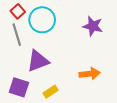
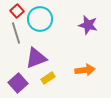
purple square: (19, 87) -> (18, 83), turned 30
yellow rectangle: (51, 92) -> (48, 78), moved

